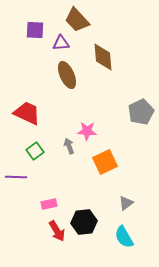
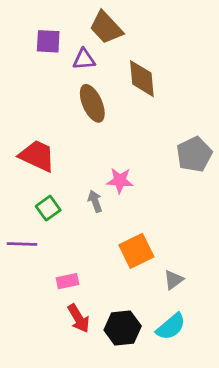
orange square: (105, 162) -> (136, 251), moved
black hexagon: (84, 222) -> (123, 328), moved
cyan semicircle: (124, 237) -> (171, 327), turned -100

